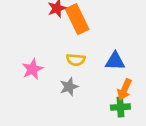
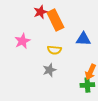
blue triangle: (115, 61) -> (83, 39), moved
pink star: (32, 69) -> (22, 41), moved

